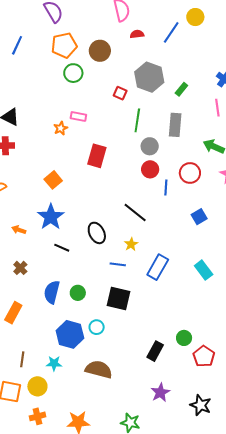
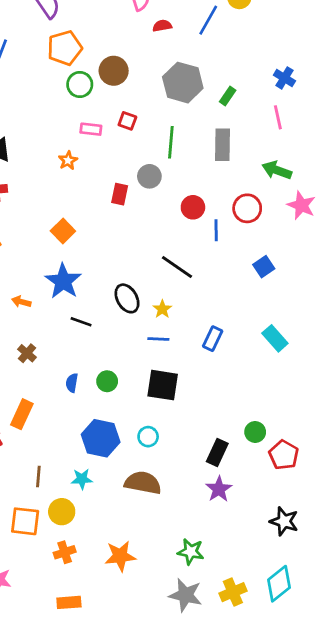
brown circle: (100, 51) -> (114, 71), moved
red square: (120, 93) -> (127, 121), moved
pink rectangle: (78, 116) -> (91, 129), moved
gray circle: (150, 146) -> (149, 176), moved
red rectangle: (97, 156) -> (120, 194), size x0.7
yellow star: (131, 244) -> (162, 309), moved
blue rectangle: (158, 267) -> (213, 339), size x0.7
blue semicircle: (52, 292) -> (72, 383), size x0.6
cyan circle: (97, 327) -> (148, 437), moved
purple star: (160, 393) -> (219, 489), moved

